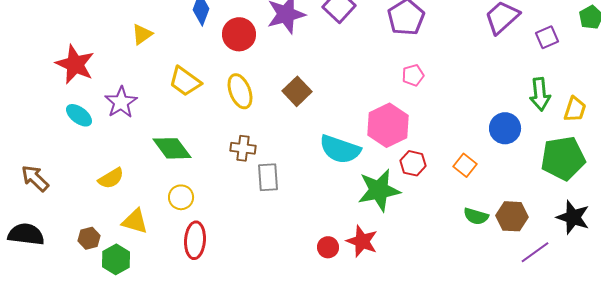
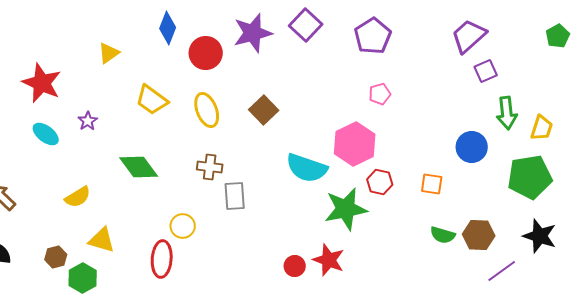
purple square: (547, 37) -> (486, 71), moved
purple star: (121, 102) -> (88, 121), size x0.6
orange square: (465, 165) -> (432, 184), turned -30
yellow circle: (181, 197) -> (183, 226), moved

